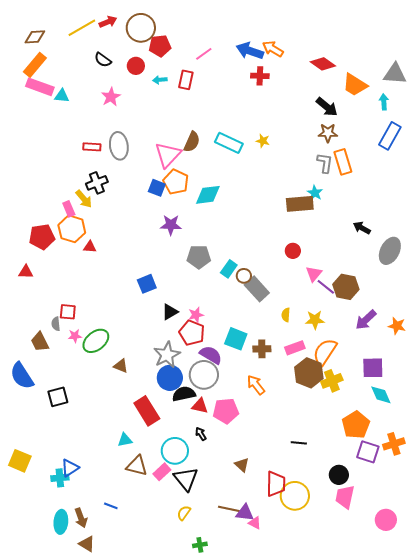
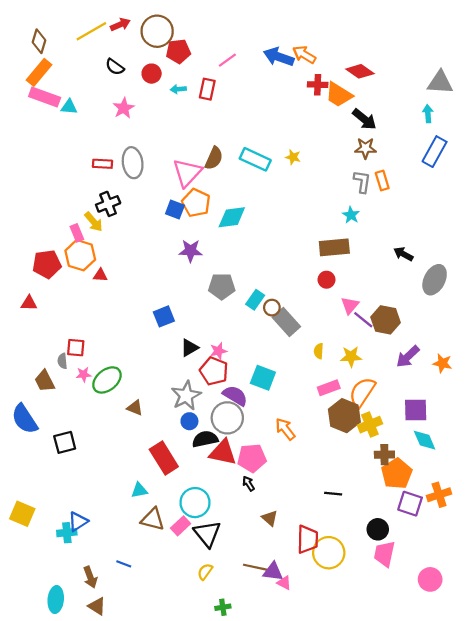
brown diamond: (35, 37) -> (39, 41), turned -70
red cross: (260, 76) -> (318, 85), moved
orange trapezoid: (355, 85) -> (339, 95), moved
orange rectangle: (343, 162) -> (382, 181), size x0.7
brown rectangle: (300, 204) -> (334, 247), moved
brown cross: (262, 349) -> (384, 455), moved
blue circle: (170, 378) -> (189, 421), size x0.6
red triangle: (200, 406) -> (223, 452), size x1.5
black arrow: (201, 434) -> (248, 484), moved
cyan ellipse: (61, 522) -> (56, 599), moved

